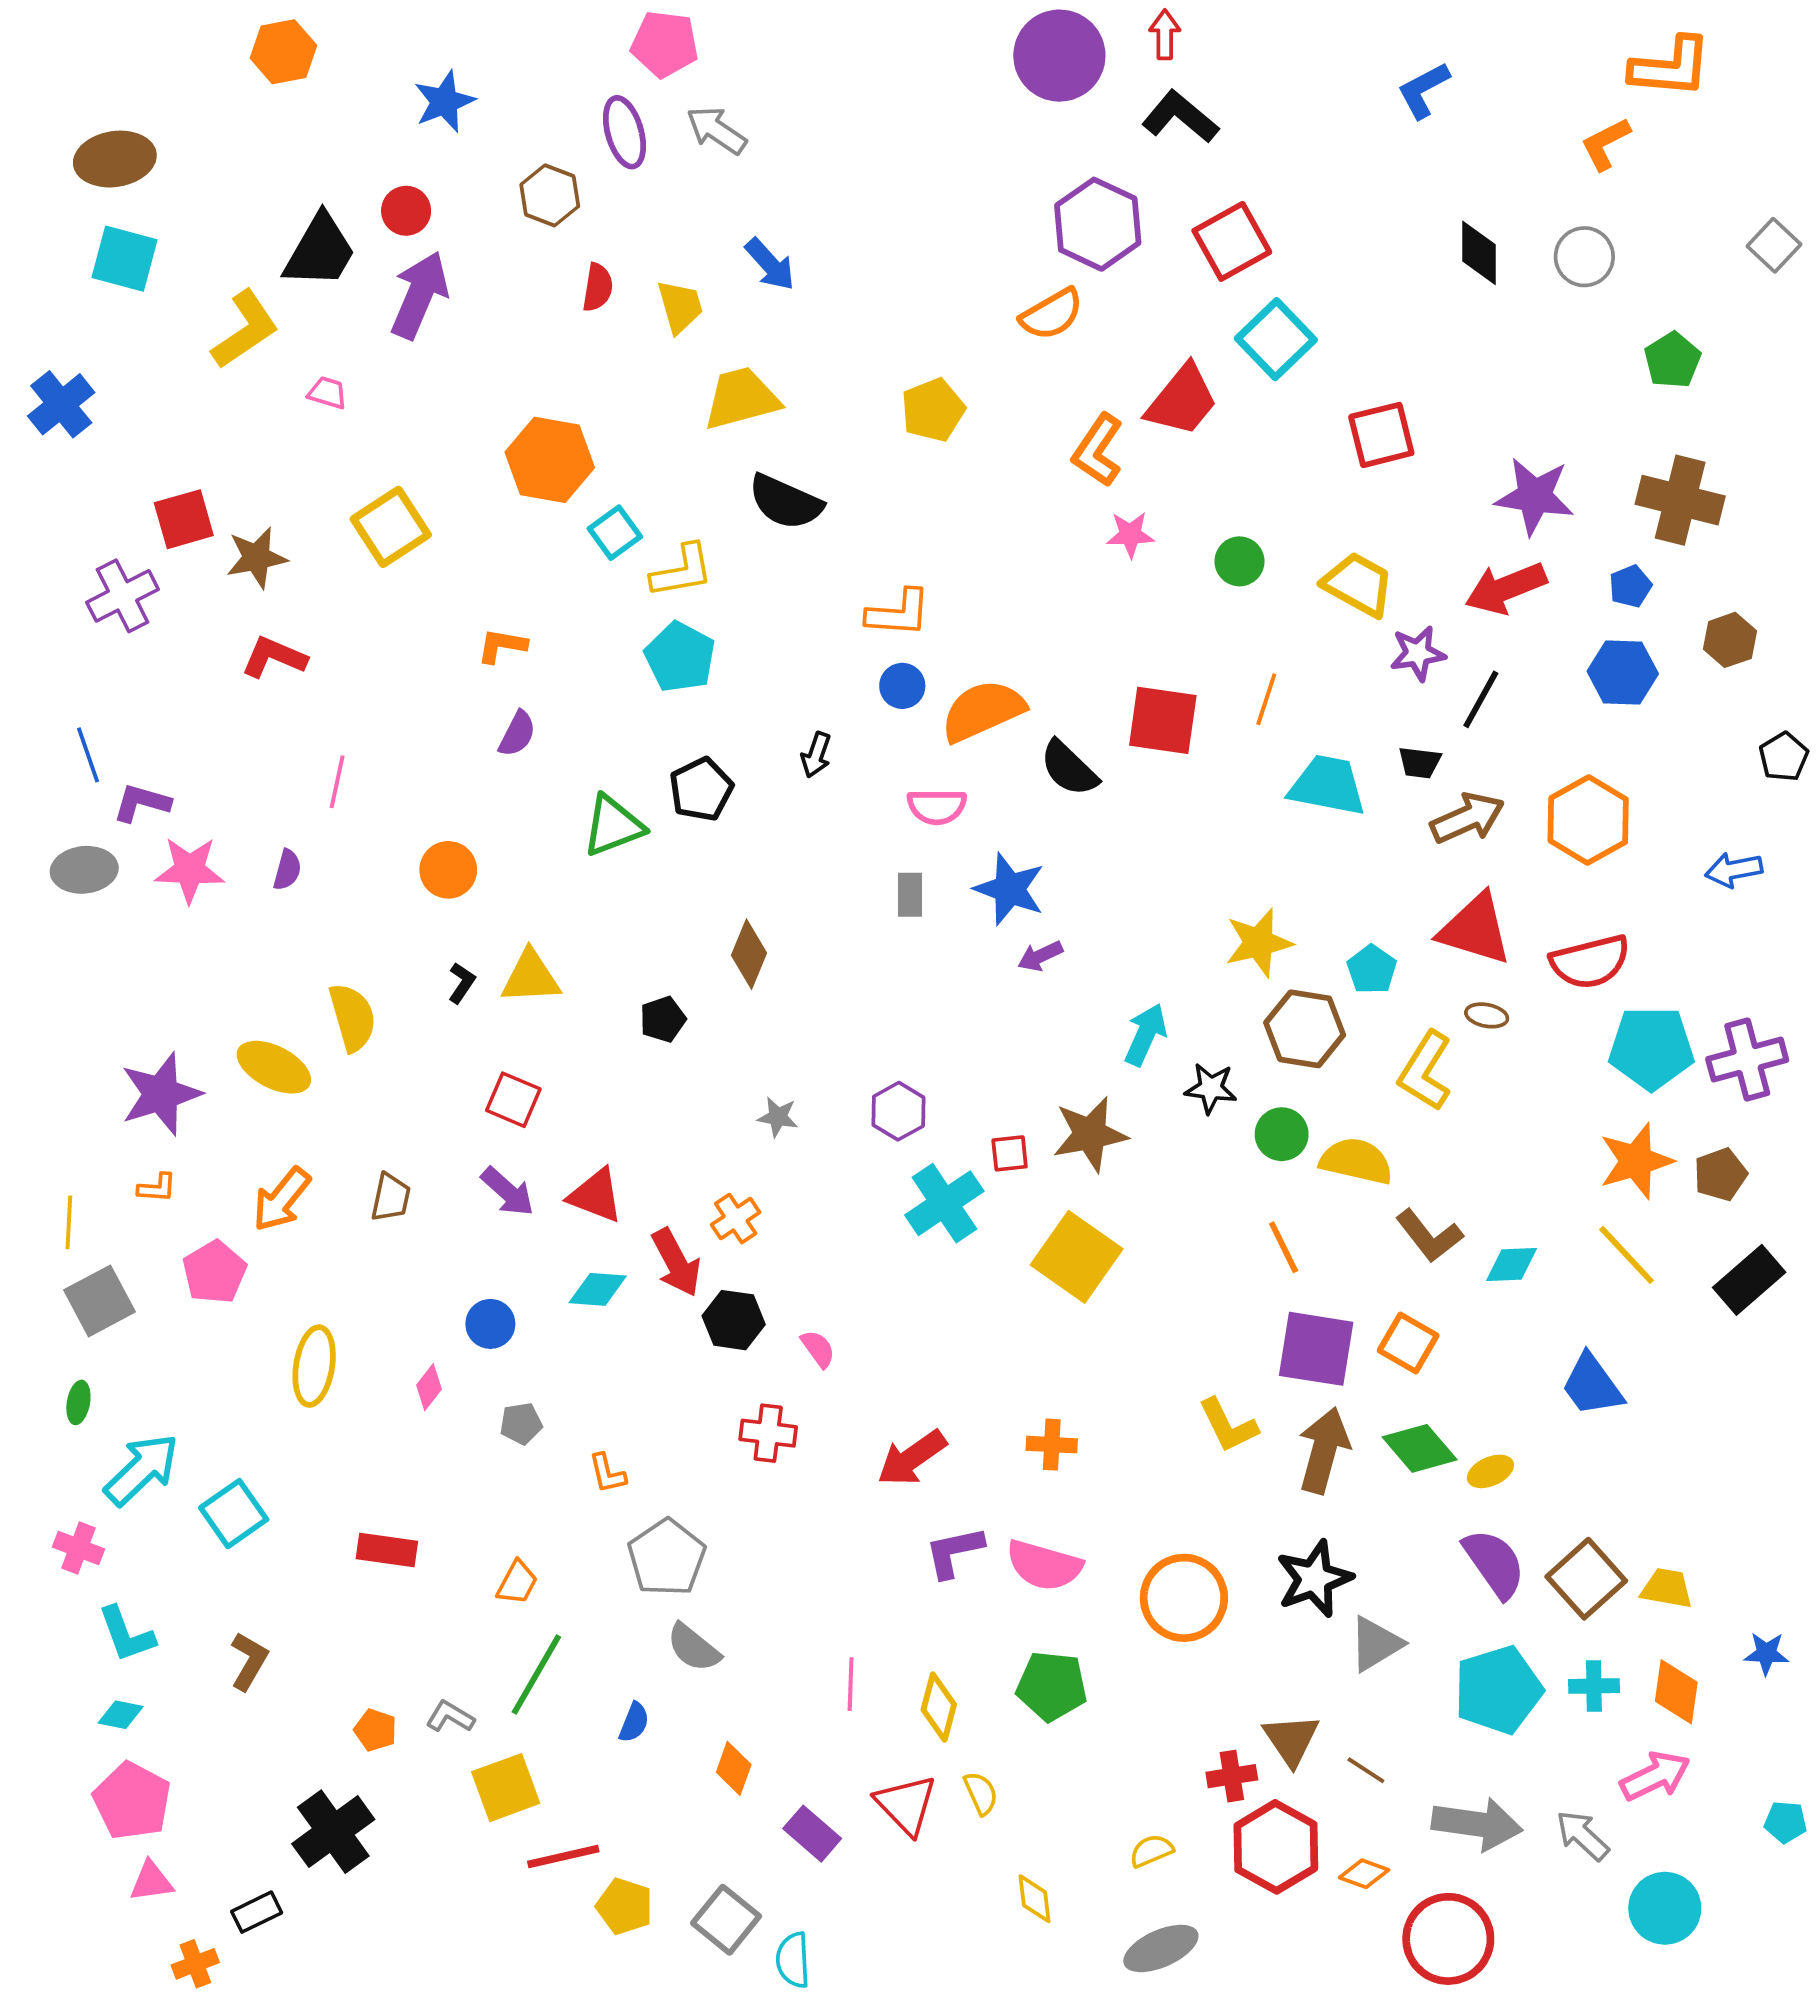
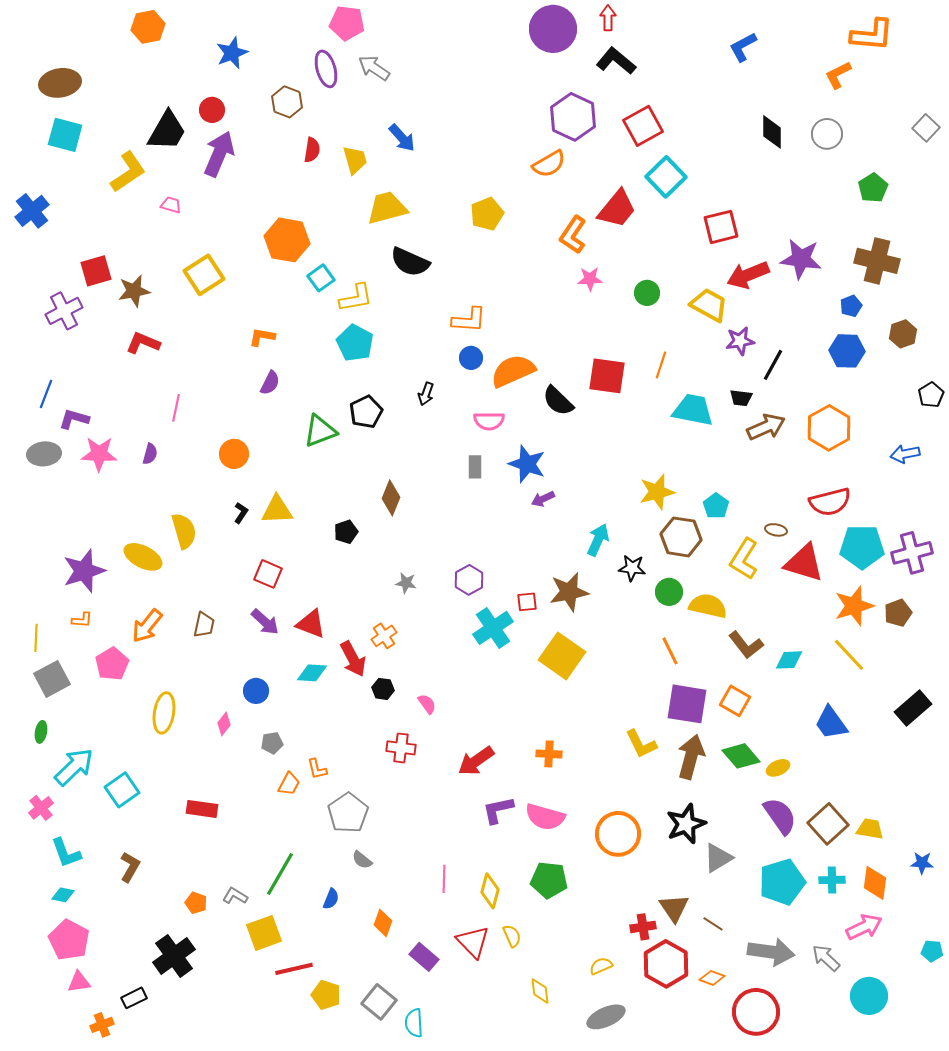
red arrow: (1506, 588) -> (748, 275), moved
blue line: (88, 755) -> (46, 394), turned 40
red triangle: (1475, 929) -> (804, 563), moved
black rectangle: (1749, 1280) -> (913, 708), moved
black hexagon: (734, 1320) -> (383, 689), size x0.7
pink cross: (78, 1548) -> (41, 808), turned 30
orange trapezoid: (517, 1583) -> (289, 784), moved
gray semicircle: (693, 1648) -> (362, 860), size x0.7

